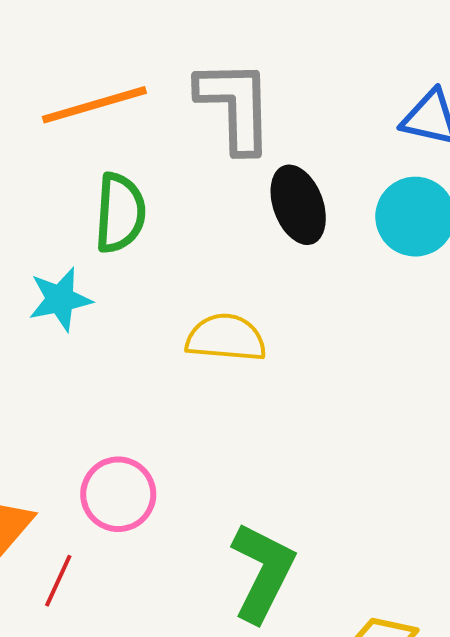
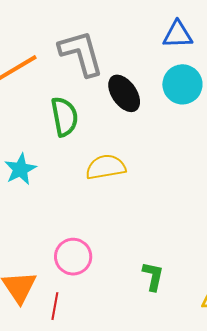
green semicircle: (120, 213) -> (64, 117), moved
green L-shape: (263, 572) -> (153, 276), size x0.6

